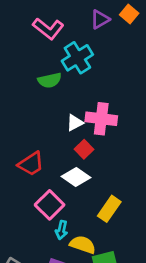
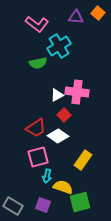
purple triangle: (100, 19) -> (76, 17), turned 35
red trapezoid: (31, 164) -> (36, 128), moved
pink square: (50, 205) -> (38, 157), turned 30

